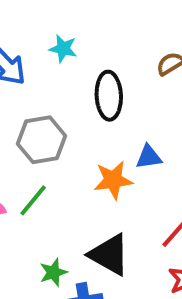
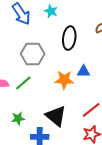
green star: (53, 272) -> (18, 119), moved

